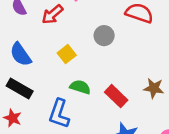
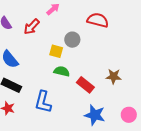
yellow square: (67, 54) -> (56, 51), moved, turned -32
green semicircle: (80, 87) -> (62, 71), moved

